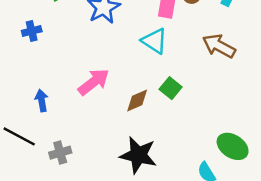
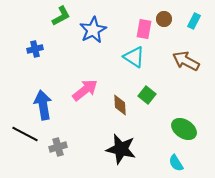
blue arrow: (42, 101) -> (43, 105), size x1.6
brown diamond: (137, 101) -> (120, 105), turned -70
green ellipse: (233, 146) -> (184, 129), moved

